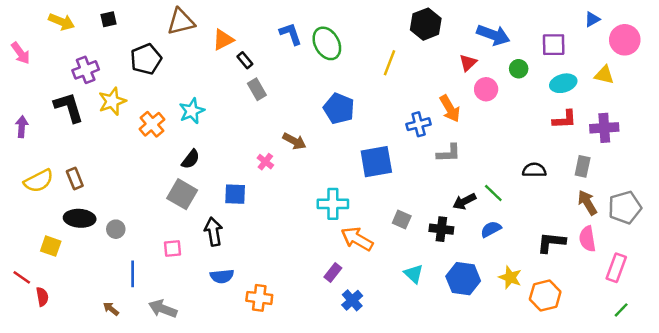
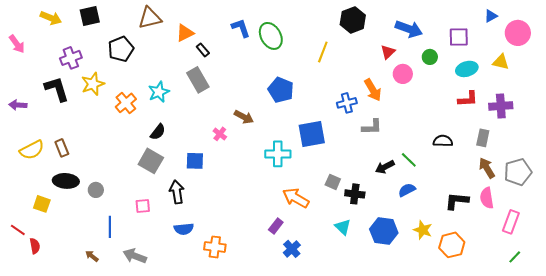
black square: (109, 19) -> (90, 16), size x1.5
gray rectangle: (257, 89) -> (198, 80), moved, size x1.4
purple arrow: (22, 127) -> (18, 105), turned -90
cyan cross: (333, 204) -> (278, 154), moved
black cross: (441, 229) -> (355, 194), moved

